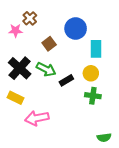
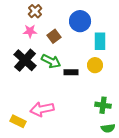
pink star: (15, 31) -> (30, 31), moved
black rectangle: (66, 80) -> (71, 72), turned 32
green cross: (93, 96) -> (103, 105), moved
yellow rectangle: (15, 98) -> (18, 121), moved

